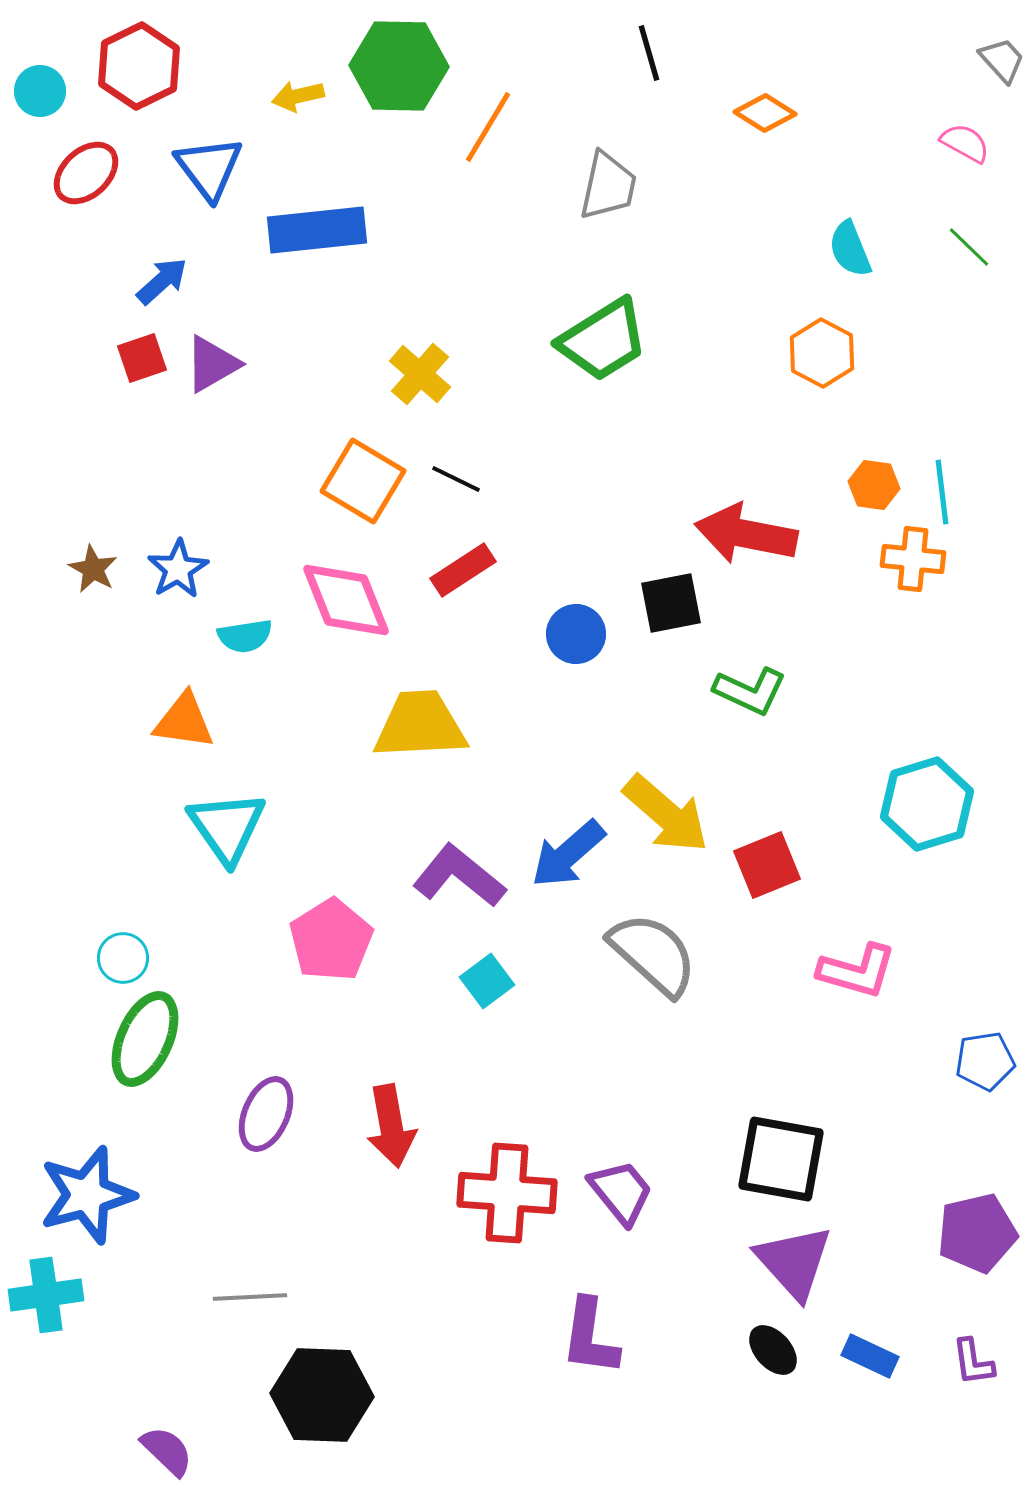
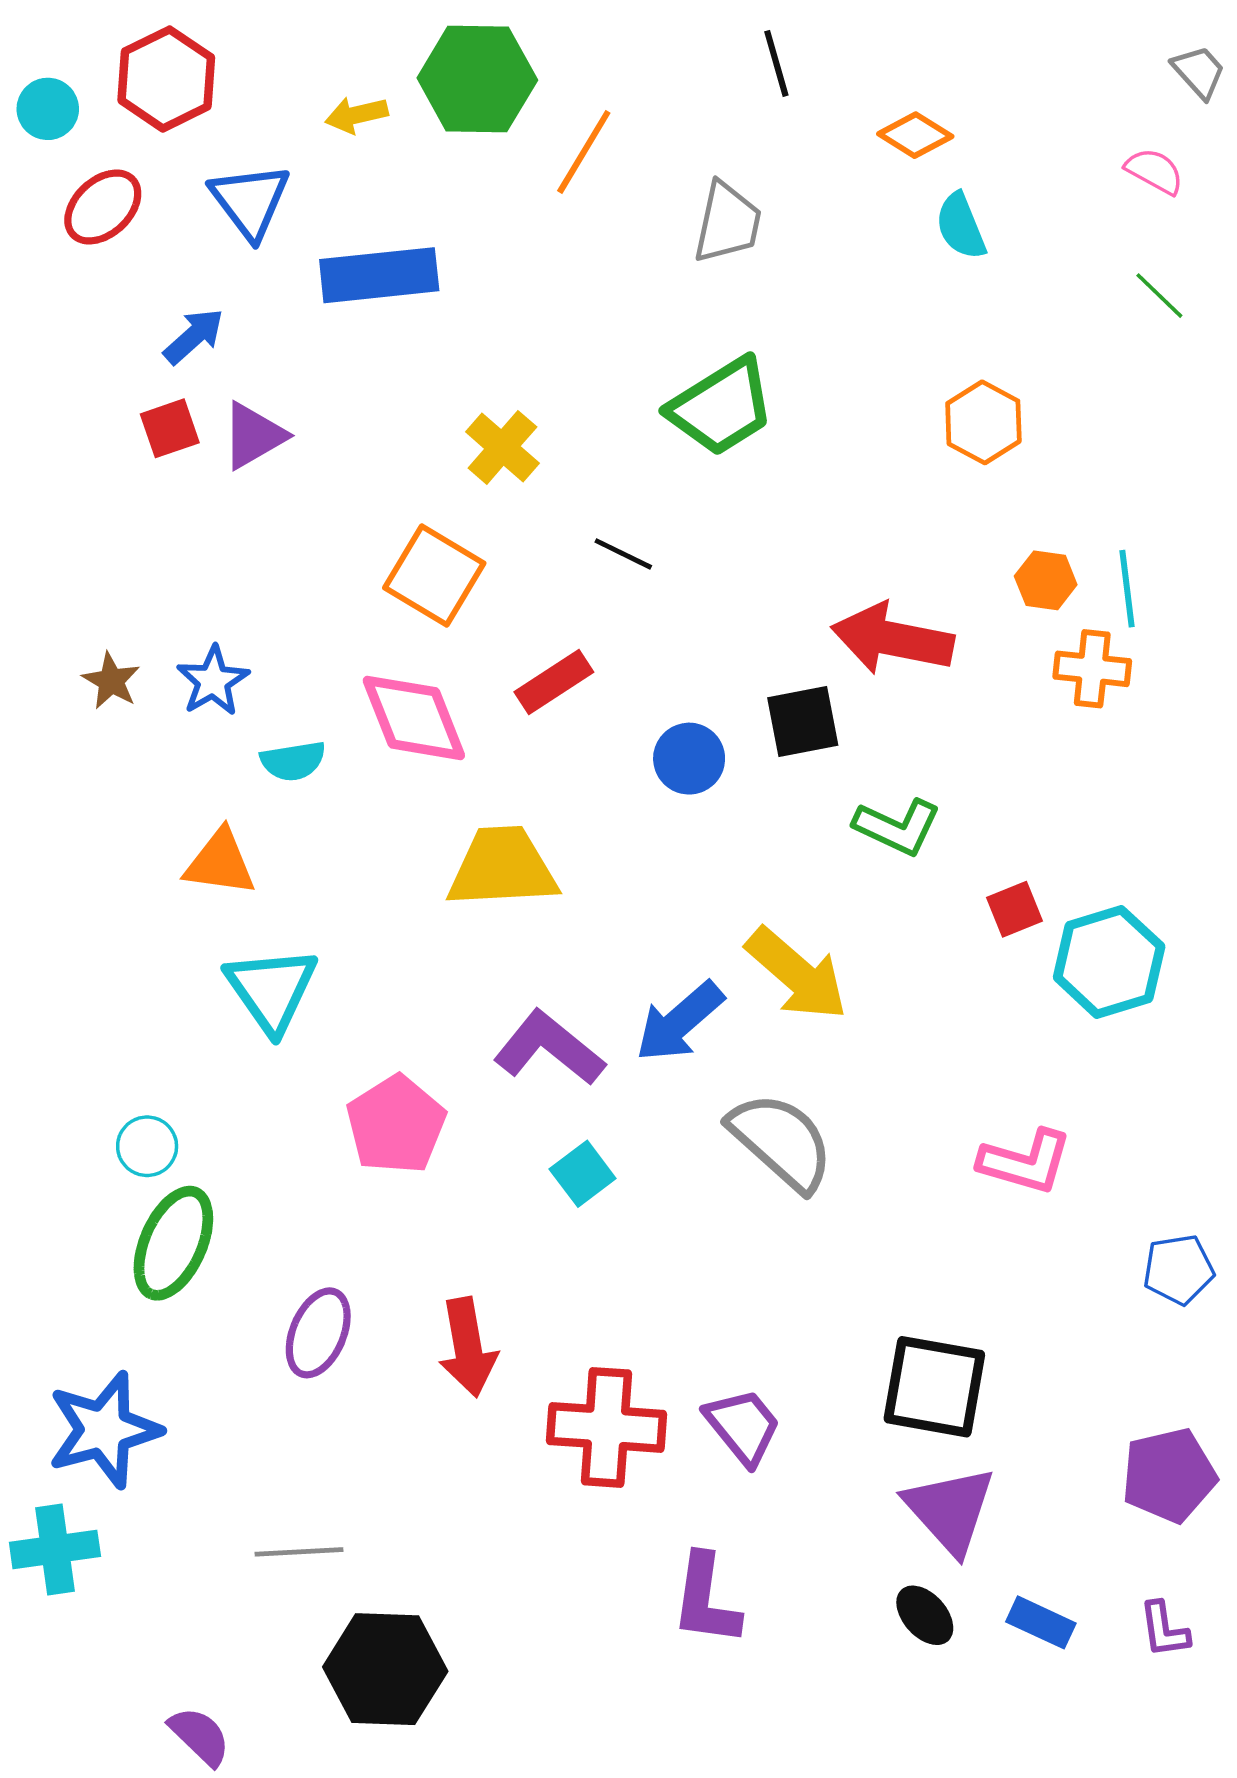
cyan semicircle: (850, 249) -> (961, 226), moved
black line: (456, 479) -> (623, 554), moved
red square: (767, 865) -> (1015, 909), moved, size x0.7

